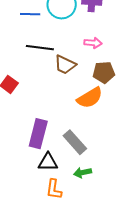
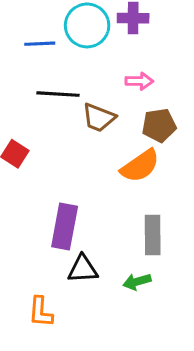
gray rectangle: (75, 142) -> (153, 235), moved, turned 45
orange L-shape: (54, 189) -> (41, 312), moved

